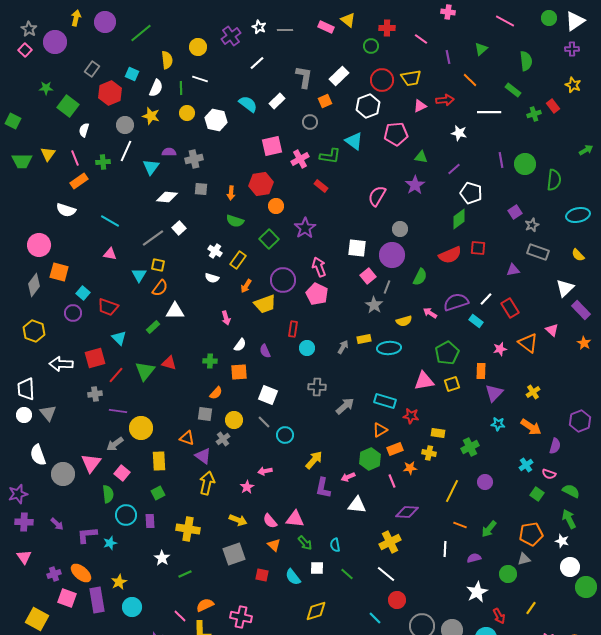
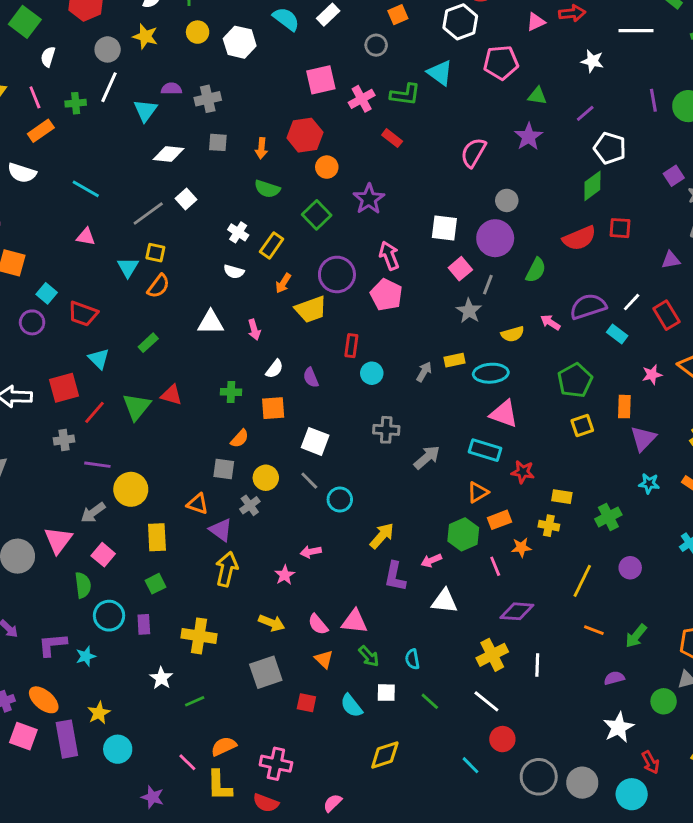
white triangle: (175, 311) -> (211, 322), moved
pink triangle: (424, 381) -> (504, 414), moved, turned 30
white line: (445, 549) -> (537, 665), moved

